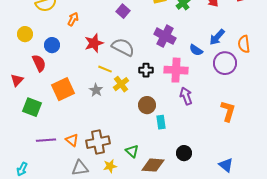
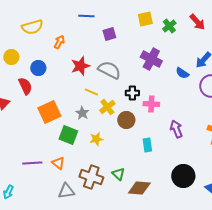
purple square: (123, 11) -> (109, 34), turned 32
pink cross: (176, 70) -> (151, 104), moved, size x0.7
purple arrow: (186, 96) -> (176, 129), moved
brown circle: (147, 105) -> (126, 120), moved
green square: (32, 107) -> (68, 135), moved
brown cross: (98, 142) -> (91, 177), moved, turned 30
black circle: (184, 153) -> (183, 176), moved, size x1.5
yellow star: (110, 166) -> (96, 139), moved

